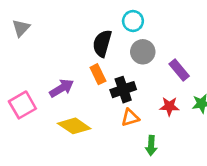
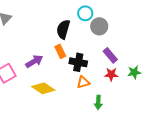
gray circle: (143, 52) -> (99, 26), moved
purple rectangle: (179, 70) -> (110, 55), moved
black cross: (123, 90) -> (78, 62), turned 30

